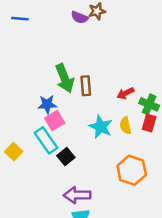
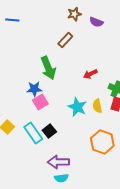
purple semicircle: (80, 17) -> (96, 22), moved
brown rectangle: (86, 86) -> (65, 40), moved, turned 49
red arrow: (126, 93) -> (90, 74), moved
cyan rectangle: (46, 140) -> (33, 133), moved

